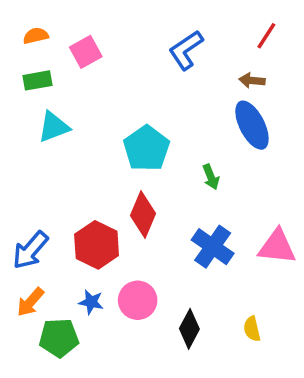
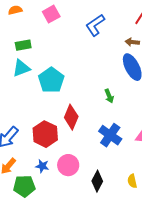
orange semicircle: (36, 36) -> (15, 10), moved
pink square: (86, 52) -> (51, 14), moved
green rectangle: (38, 80) -> (23, 45), moved
cyan pentagon: (147, 148) -> (51, 80), moved

